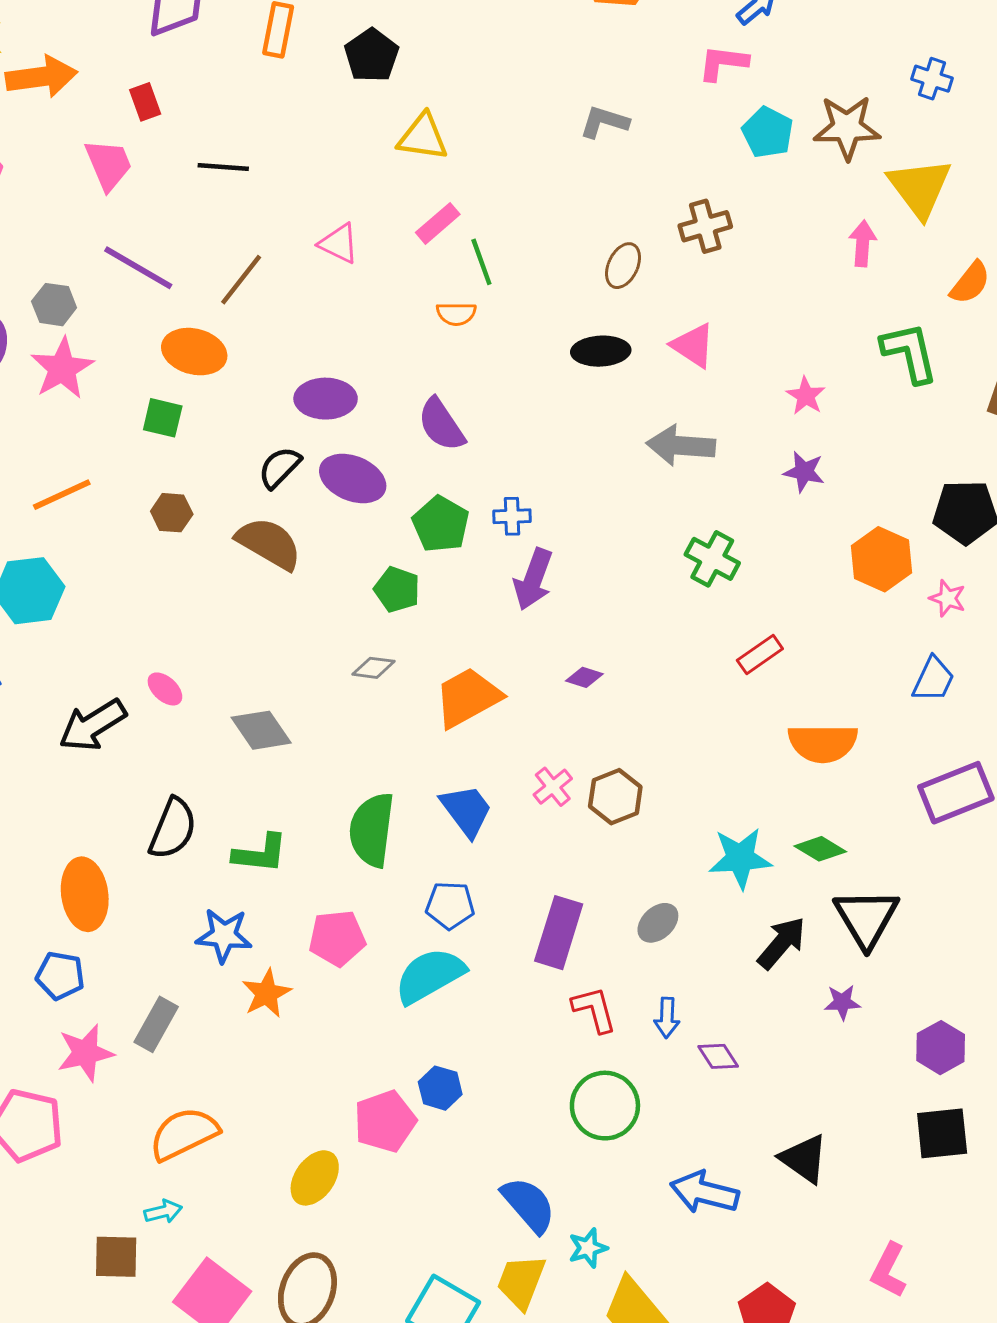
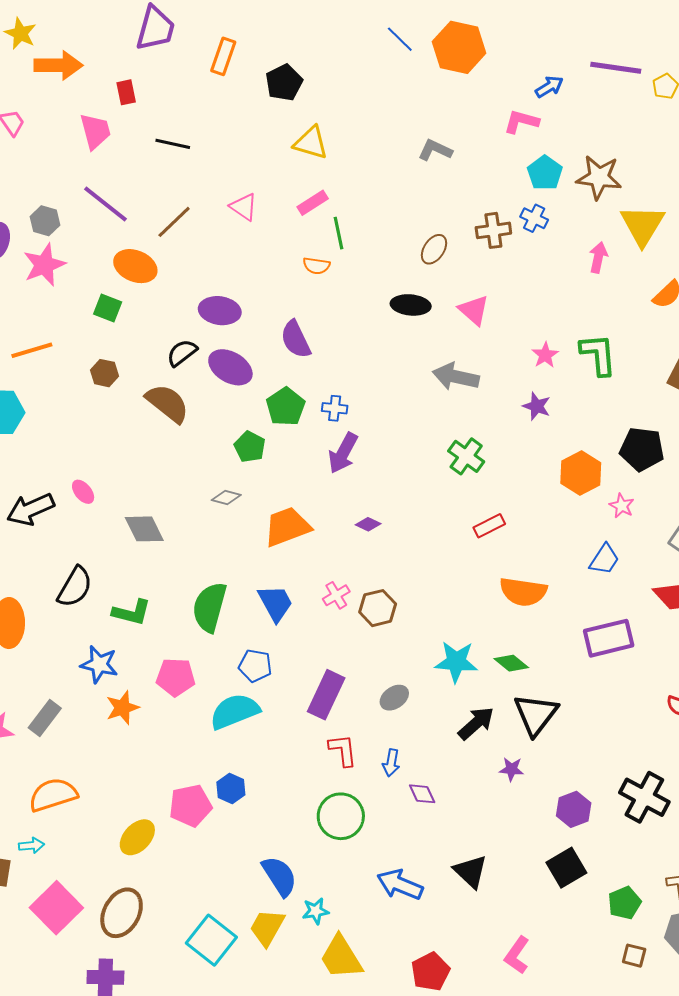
blue cross: (932, 79) -> (534, 218), moved
green L-shape: (910, 353) -> (598, 354), moved
black square: (942, 1133) -> (566, 868), turned -33

